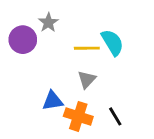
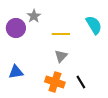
cyan semicircle: (112, 42) -> (94, 25), moved
blue triangle: (53, 101) -> (16, 72), moved

